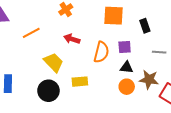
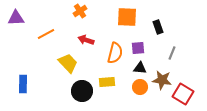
gray line: (159, 52) -> (172, 53), turned -72
yellow rectangle: (80, 82) -> (107, 82), moved
black circle: (48, 91) -> (82, 91), moved

